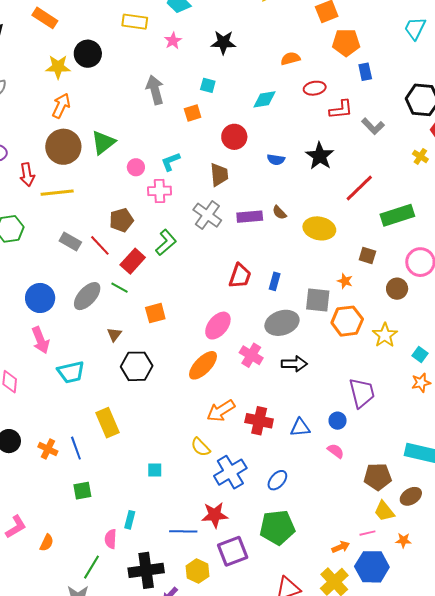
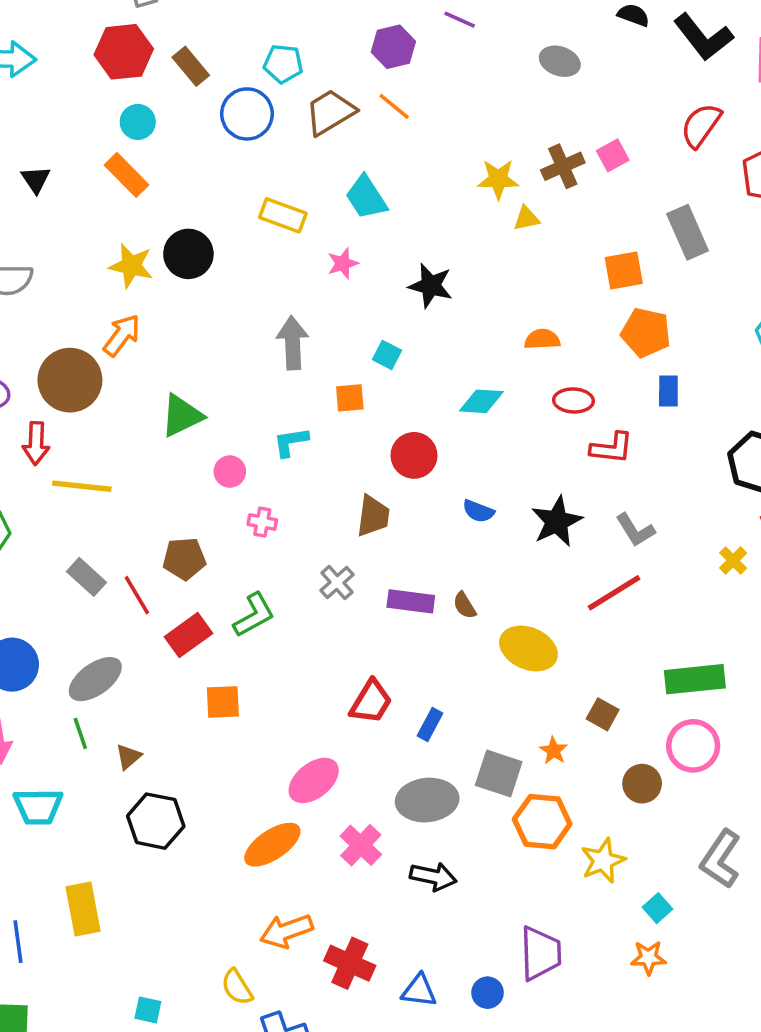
gray L-shape: (373, 126) -> (635, 530), moved
brown circle: (63, 147) -> (70, 380), moved
cyan L-shape: (171, 162) -> (291, 442), moved
pink cross: (160, 191) -> (262, 522), size x0.7
gray cross: (207, 215) -> (337, 583), size x0.7
green rectangle: (397, 215) -> (695, 679), moved
green line: (119, 288) -> (80, 733), moved, turned 30
orange square: (155, 313) -> (223, 702), moved

